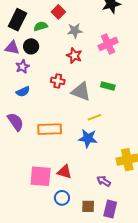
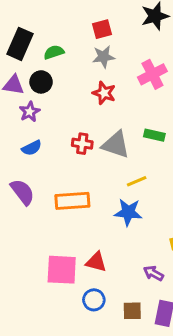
red square: (58, 12) -> (102, 29), moved, turned 32
red cross: (58, 81) -> (82, 144), moved

